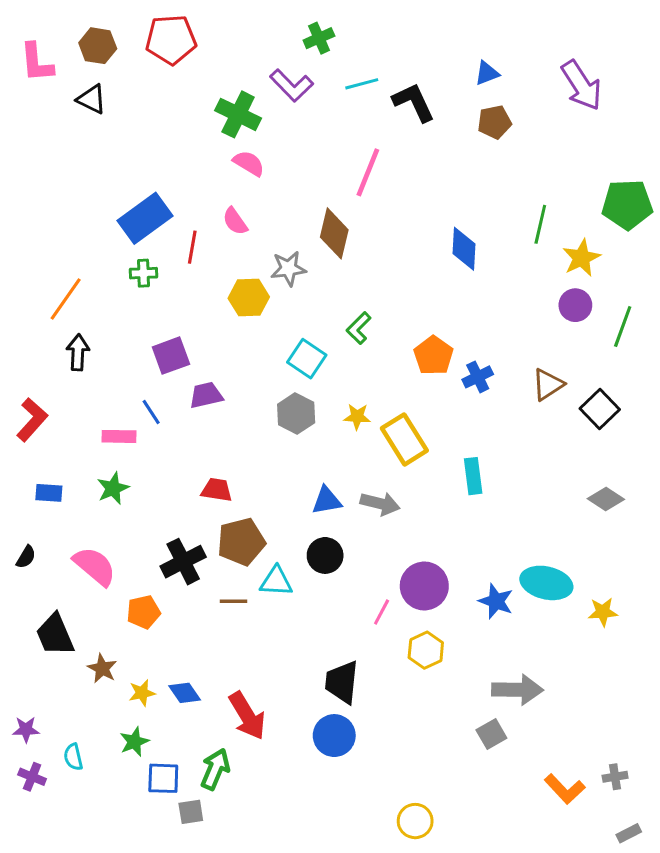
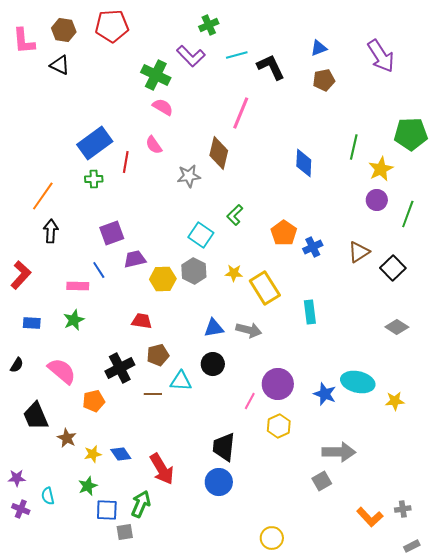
yellow hexagon: (249, 298) -> (163, 279), moved
brown pentagon: (241, 542) -> (158, 355), size x0.7

